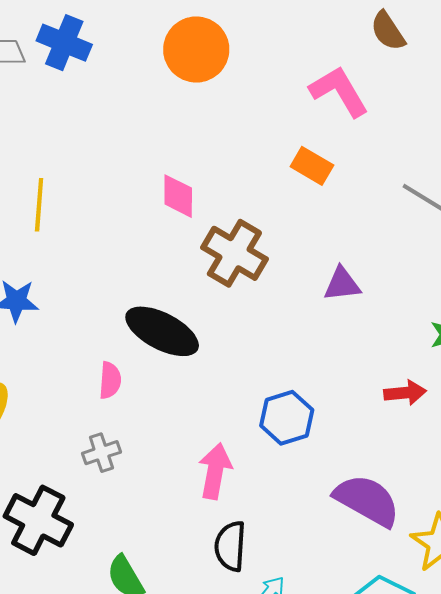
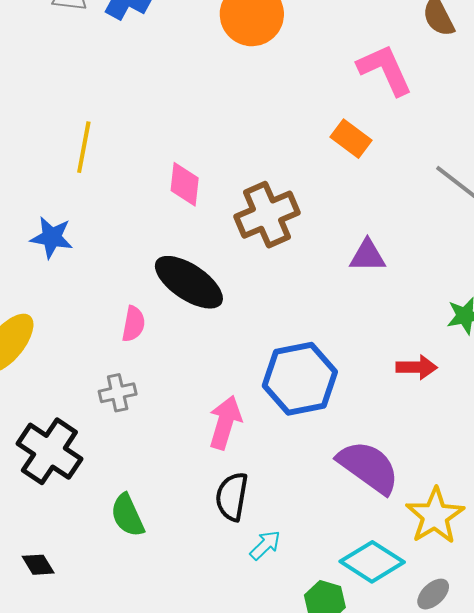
pink diamond: (178, 196) -> (185, 184), moved
brown cross: (234, 253) -> (267, 215), turned 30
blue hexagon: (287, 418) -> (300, 379), size x1.4

